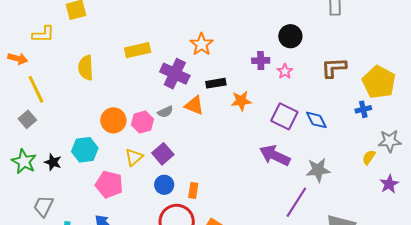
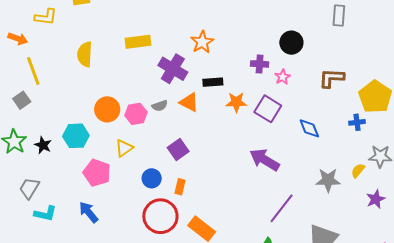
purple square: (284, 116) -> (268, 109), moved
purple square: (163, 154) -> (178, 149), moved
gray star: (318, 170) -> (328, 180), moved

